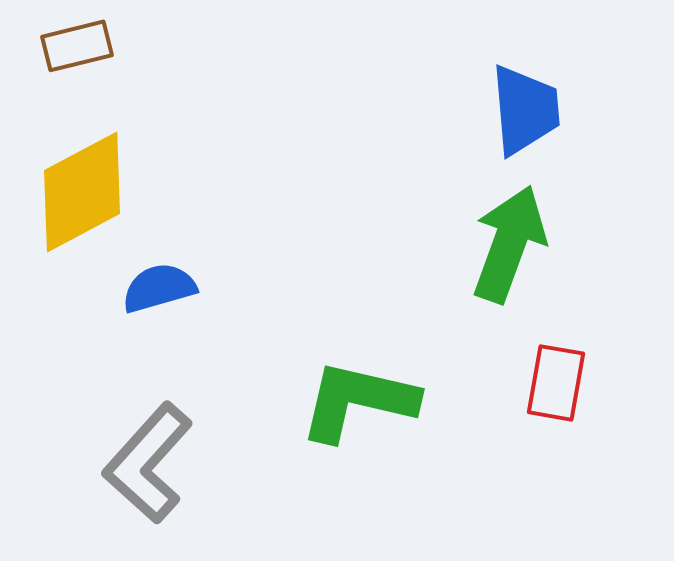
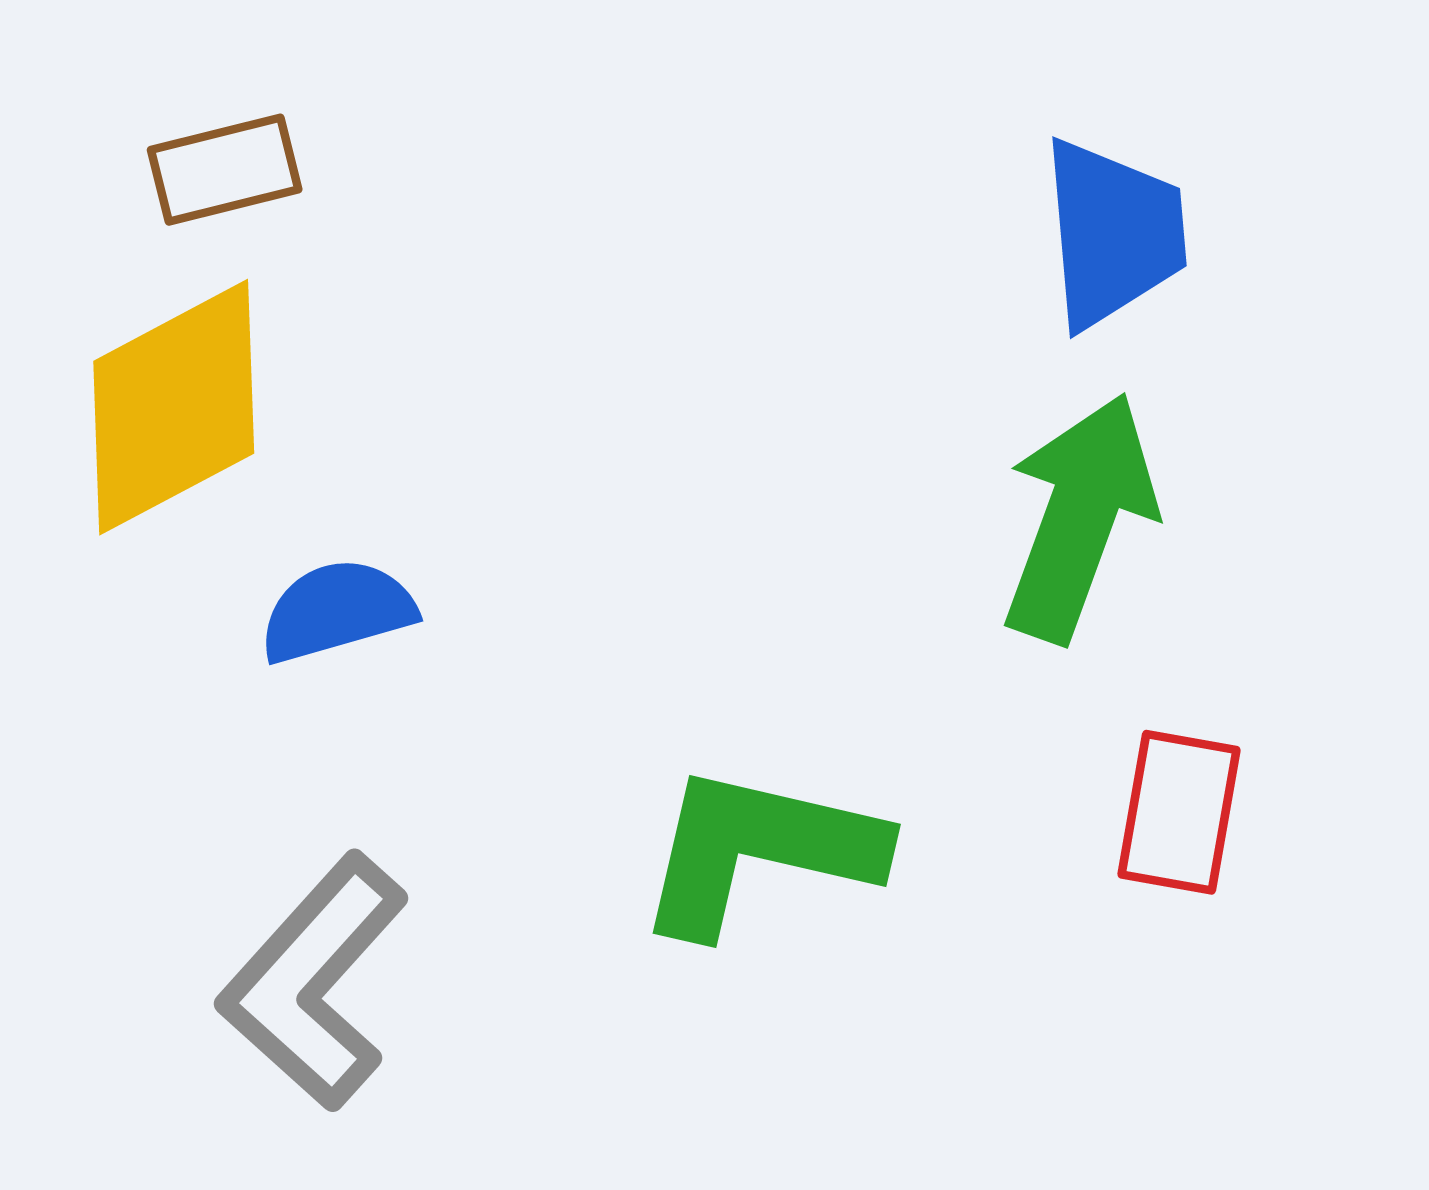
brown rectangle: (77, 46) -> (225, 170), moved

